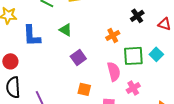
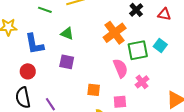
orange cross: (113, 36) -> (115, 33), size x1.6
purple square: (78, 58) -> (67, 62), moved, turned -35
red circle: (10, 61) -> (28, 71), moved

